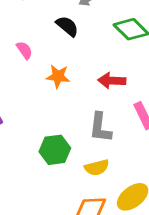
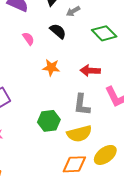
pink semicircle: (24, 50) -> (28, 39), moved
yellow semicircle: (97, 168) -> (79, 134), size x1.4

